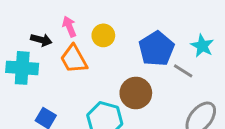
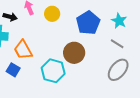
orange trapezoid: (74, 59) -> (23, 50), moved
gray line: (183, 71) -> (117, 44), moved

